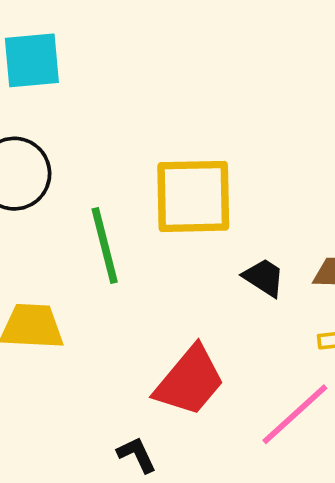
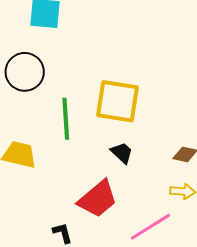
black trapezoid: (264, 277) -> (122, 153), moved

